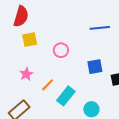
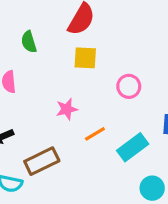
cyan rectangle: (66, 96) -> (133, 147), moved

